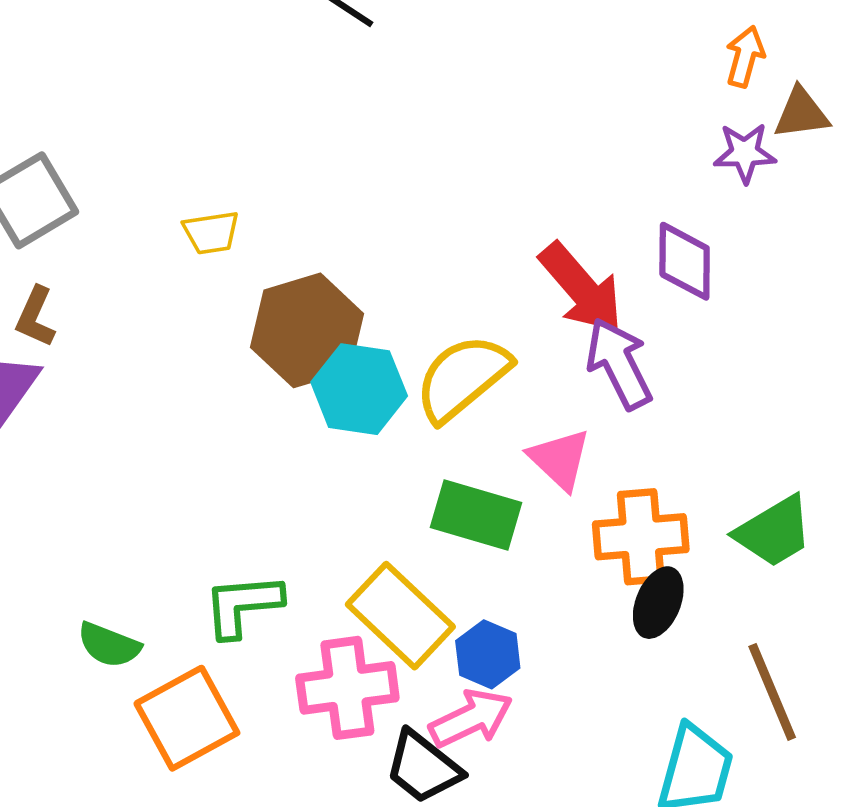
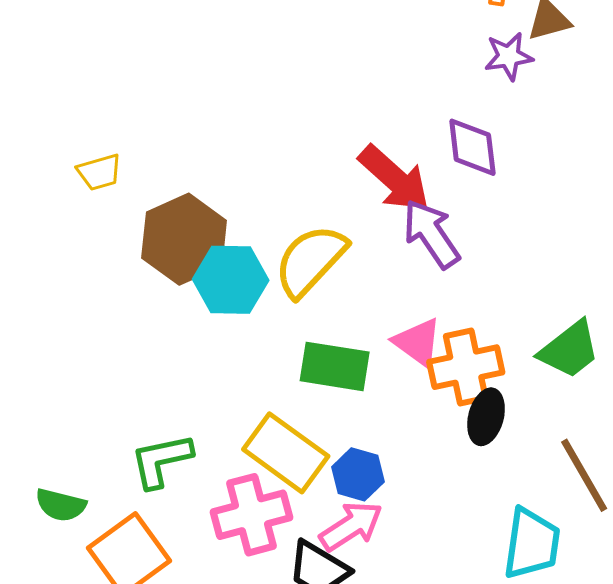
pink triangle: (560, 459) -> (418, 342), moved

